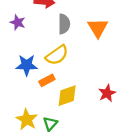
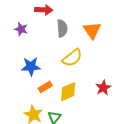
yellow semicircle: (57, 55) -> (72, 58), moved
orange rectangle: (47, 80) -> (45, 87), moved

